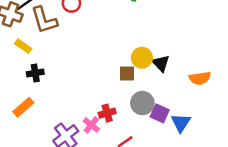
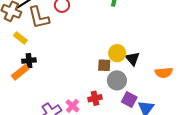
gray circle: (142, 103) -> (117, 80), moved
orange rectangle: (23, 107) -> (20, 72), moved
red cross: (107, 113) -> (95, 98), moved

